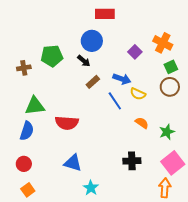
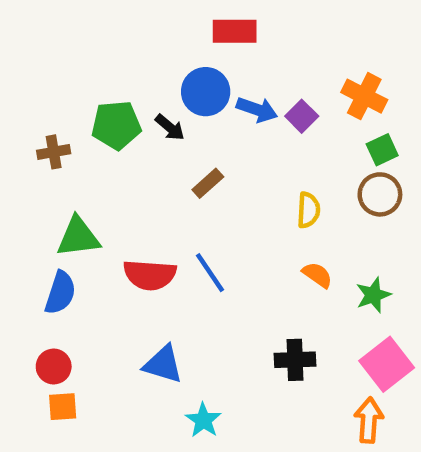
black arrow: (84, 61) -> (170, 127), moved
blue arrow: (122, 79) -> (257, 109), moved
yellow semicircle: (138, 94) -> (308, 210), turned -112
blue line: (115, 101) -> (210, 273), moved
orange square: (28, 190) -> (63, 407), moved, turned 32

